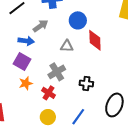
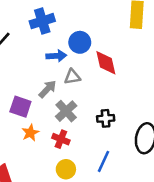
gray arrow: (41, 26) -> (48, 89), moved
blue arrow: (26, 41) -> (56, 56), moved

